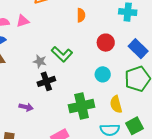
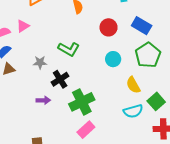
gray star: (40, 61) -> (40, 62), moved
green cross: (82, 106) -> (82, 102), moved
purple arrow: (26, 107) -> (43, 100), moved

